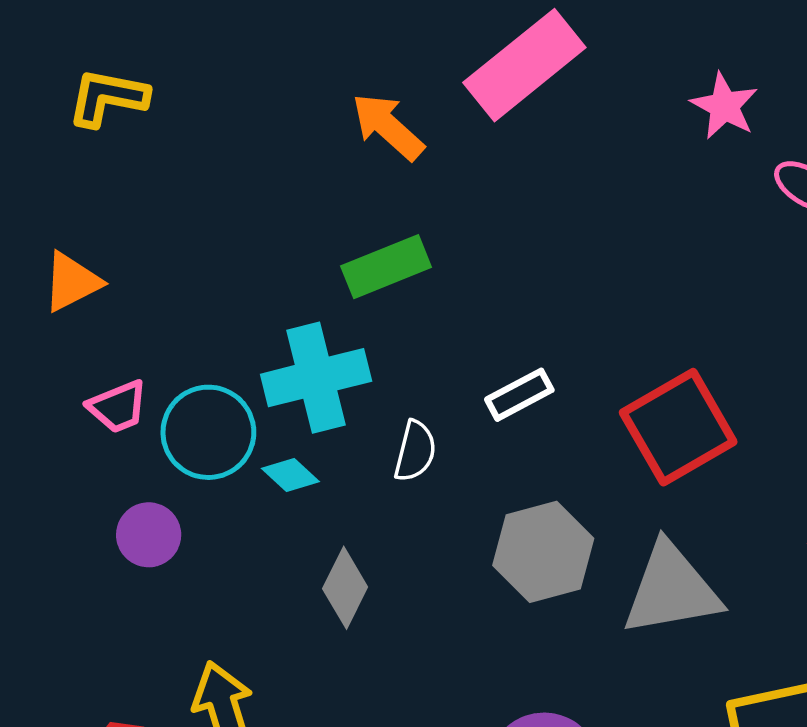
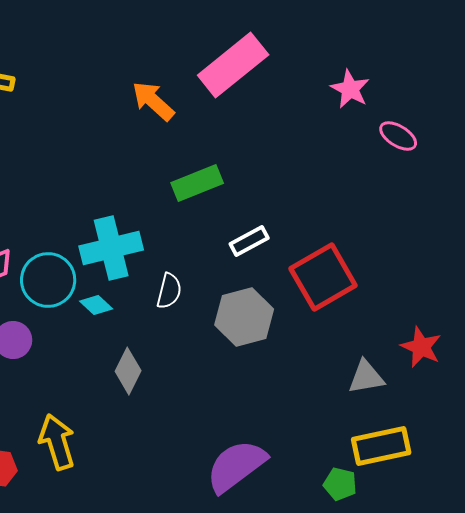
green rectangle: (386, 267) -> (197, 183), moved
white rectangle: (519, 395) -> (249, 241), moved
gray hexagon: (543, 552) -> (244, 317), moved
gray triangle: (671, 589) -> (366, 377), moved, size x0.6

